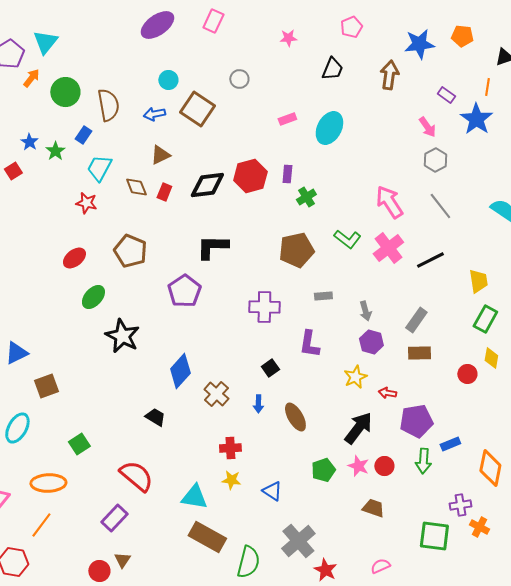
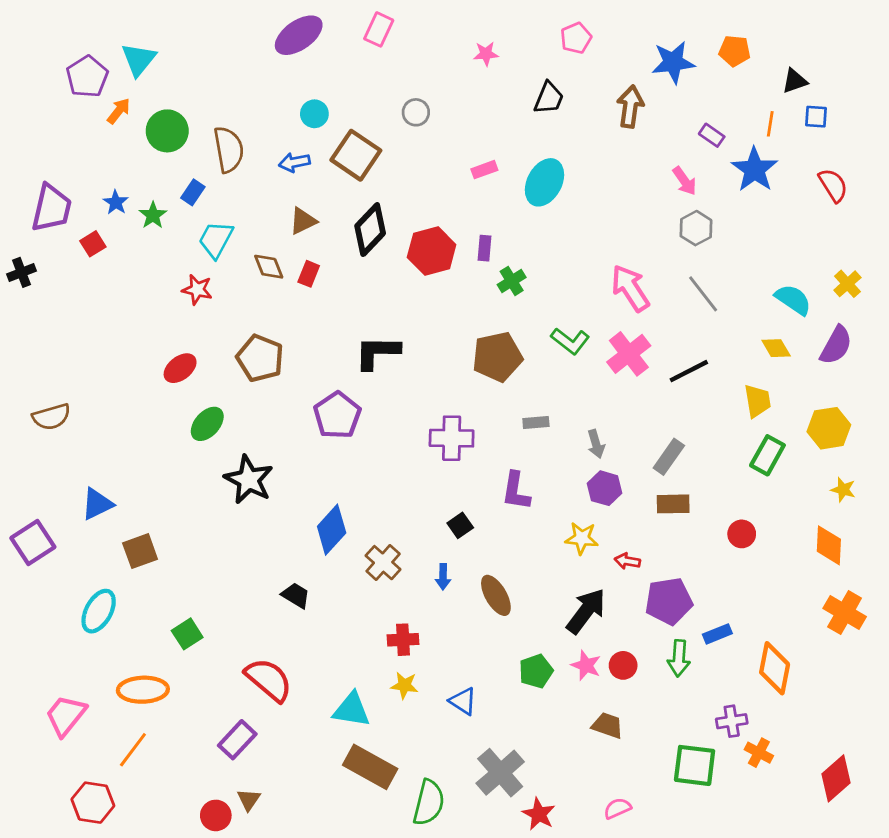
black diamond: (207, 185) -> (370, 230), moved, turned -39
yellow diamond: (491, 358) -> (776, 348), moved, turned -40
yellow star: (355, 377) -> (582, 538), turned 30

